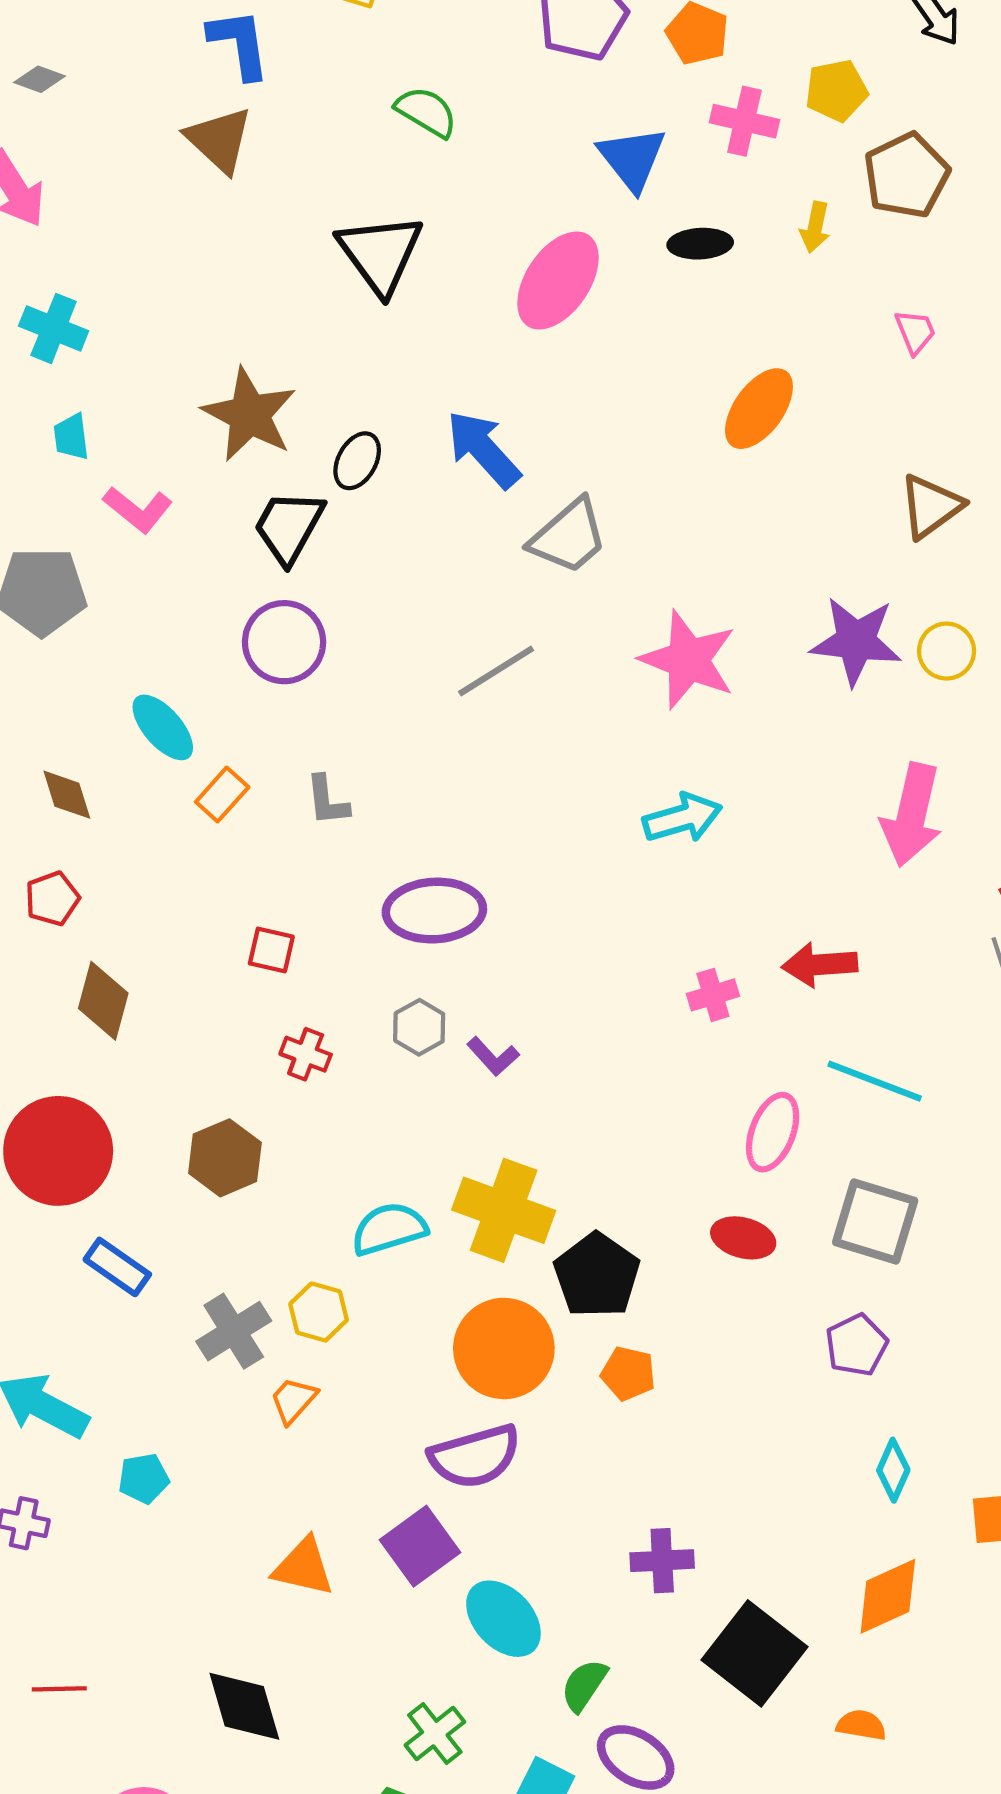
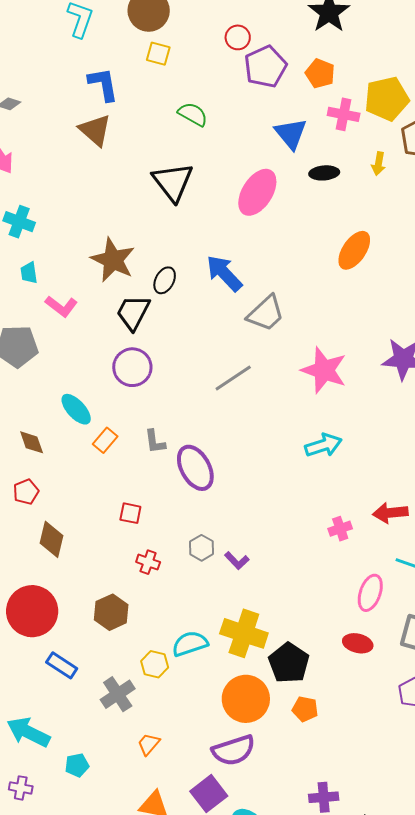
yellow pentagon: (836, 91) -> (387, 99), size x1.5
purple ellipse: (434, 911) -> (195, 468), moved, turned 66
yellow hexagon: (319, 1312) -> (155, 664), moved
orange trapezoid: (293, 1400) -> (149, 744), moved

